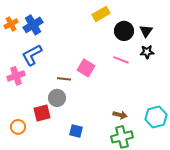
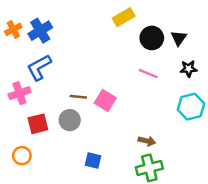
black star: (147, 52) -> (189, 69), moved
pink square: (86, 68) -> (105, 100), moved
red square: (42, 113) -> (38, 124), moved
cyan hexagon: (156, 117) -> (191, 107), moved

